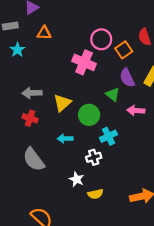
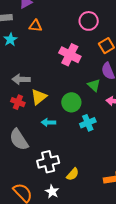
pink circle: (101, 39) -> (89, 21), moved
yellow triangle: (62, 103) -> (39, 97), moved
white cross: (94, 157) -> (48, 162), moved, size x1.5
white star: (77, 179) -> (52, 192), moved
yellow semicircle: (95, 194) -> (73, 174), turned -40

